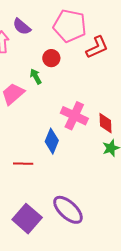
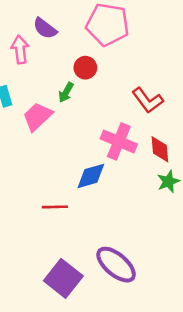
red L-shape: (97, 47) -> (148, 100), moved, turned 80
green arrow: (36, 76) -> (66, 92), turned -119
blue diamond: (52, 141) -> (91, 176), turned 55

